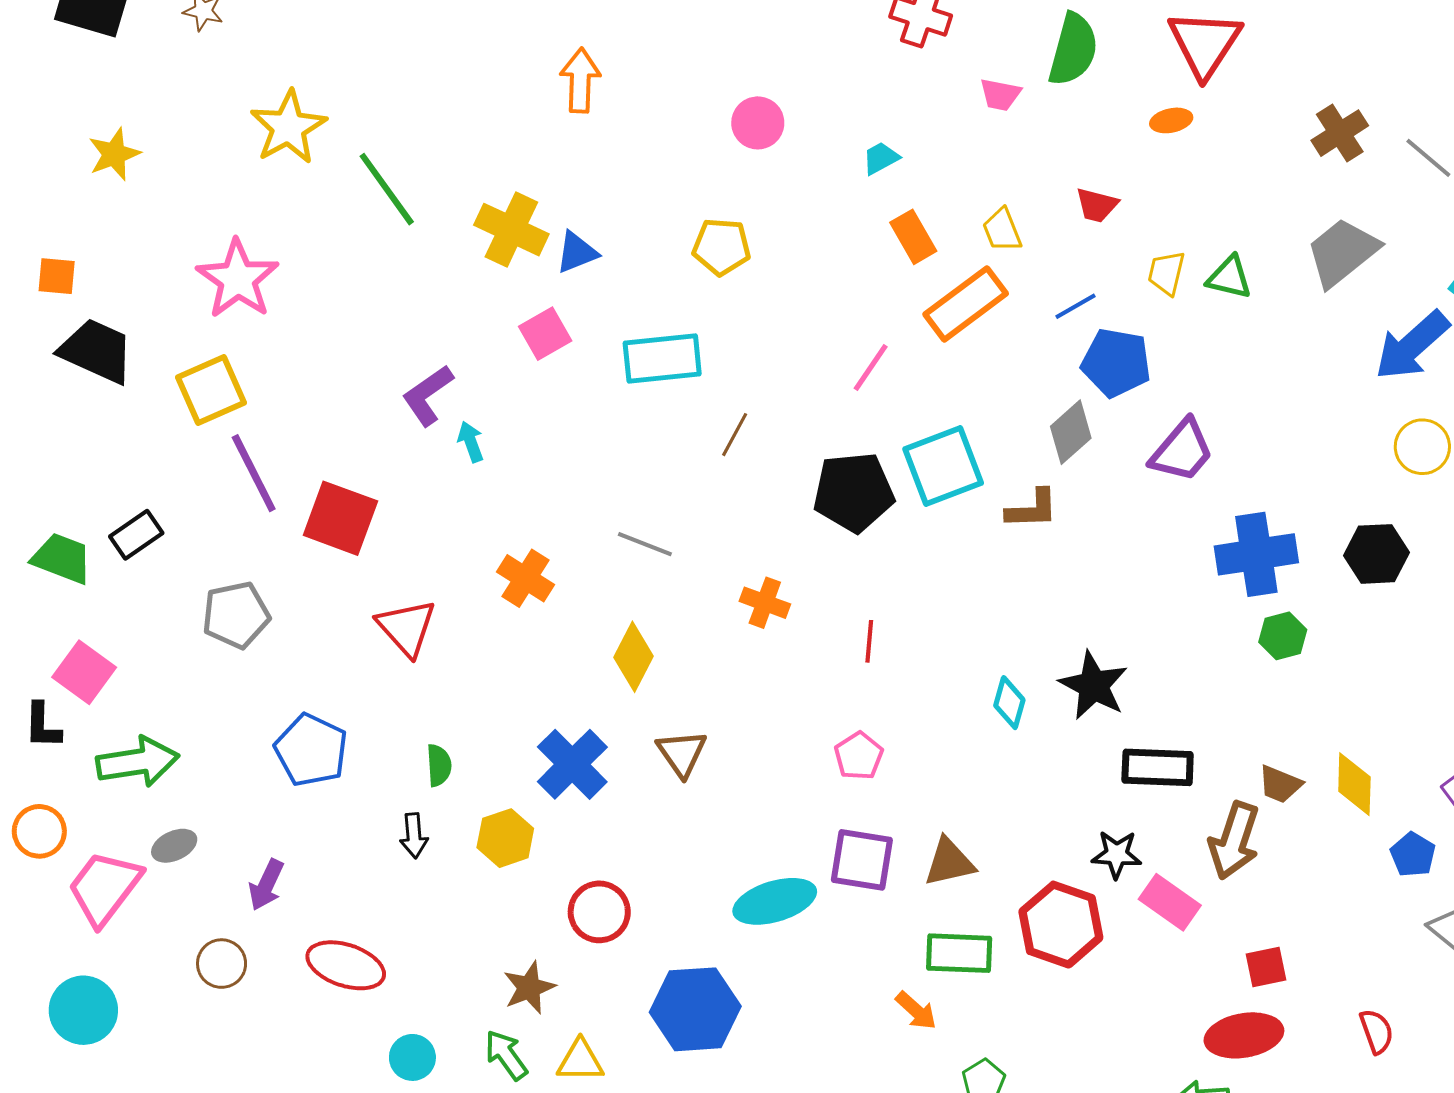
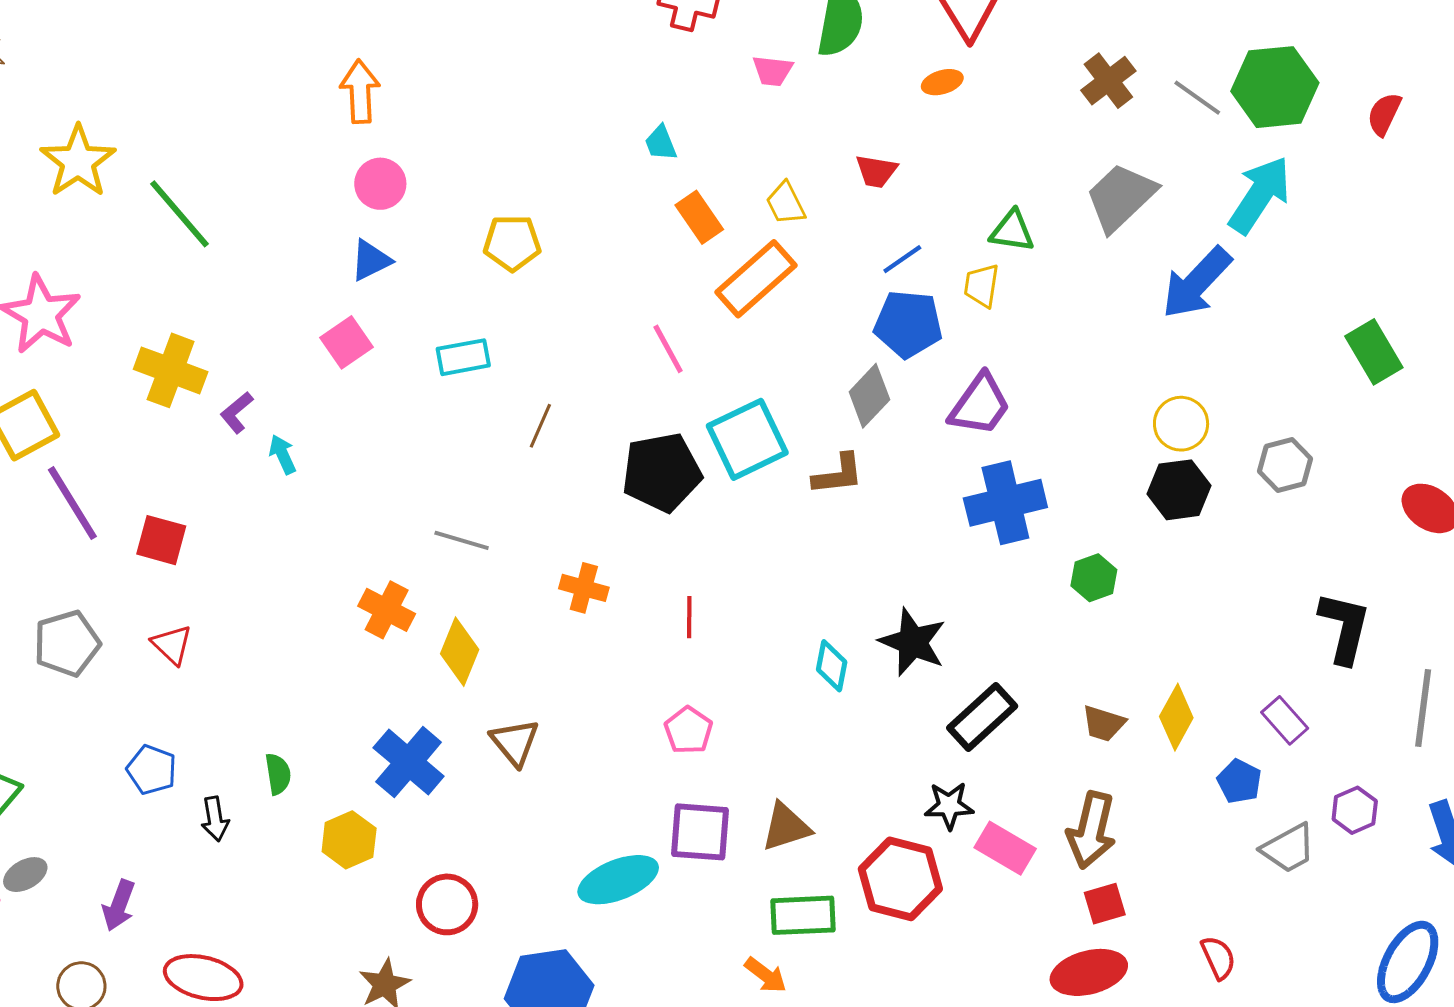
pink circle: (758, 123) -> (380, 184), moved
cyan trapezoid: (881, 158) -> (661, 143), turned -78
yellow cross: (511, 230) -> (171, 370), moved
yellow trapezoid: (1166, 273) -> (982, 286), moved
blue line: (1076, 306) -> (902, 259), moved
cyan rectangle: (662, 358) -> (463, 357), size x0.7
pink line: (871, 368) -> (668, 349), turned -58
purple L-shape: (428, 395) -> (237, 412), size x0.7
yellow circle: (1422, 447) -> (1181, 424), moved
red square: (340, 518) -> (161, 540), size x0.7
blue cross: (1256, 554) -> (1005, 503), moved
orange cross: (526, 578) -> (387, 610), moved
red triangle: (407, 628) -> (172, 645), moved, size x0.7
blue pentagon: (311, 750) -> (152, 770), size x0.7
black rectangle: (1158, 767) -> (982, 717), turned -40
yellow diamond: (1354, 784) -> (1176, 717), turned 32
black arrow: (414, 836) -> (215, 819), moved
brown arrow: (1234, 841) -> (1091, 830), moved

